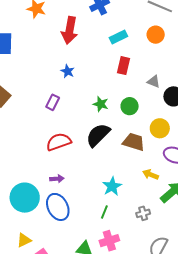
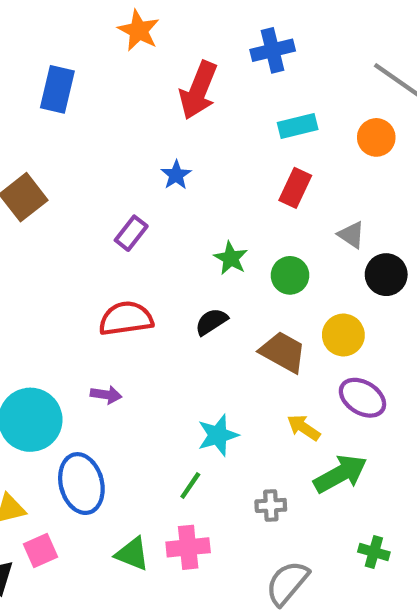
black semicircle: (98, 135) -> (211, 322), size x0.6
blue ellipse: (58, 207) -> (81, 484), moved

